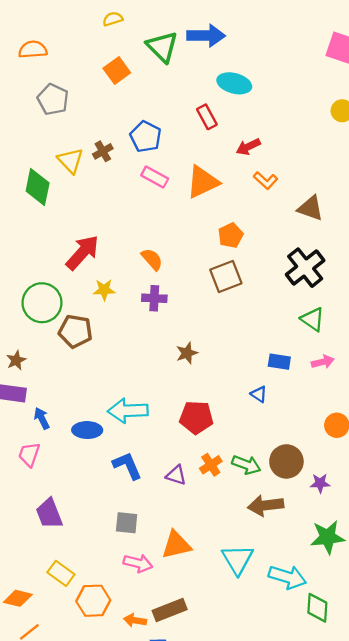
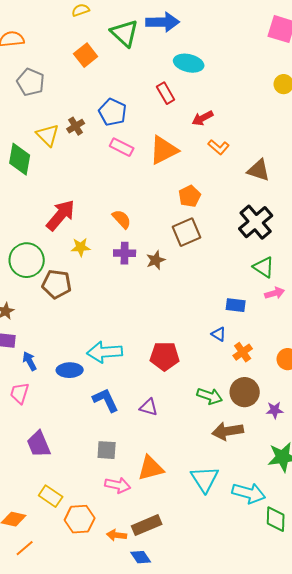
brown star: (187, 353) -> (156, 260), moved
pink arrow: (323, 362) -> (275, 293), moved
orange cross: (211, 465) -> (243, 352), moved

